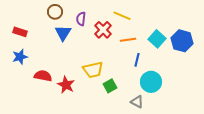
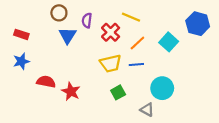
orange line: (128, 40) -> (137, 43), turned -35
blue hexagon: (182, 41) -> (198, 24), moved
blue line: (137, 60) -> (136, 65), moved, turned 72
yellow trapezoid: (93, 70) -> (111, 63), moved

